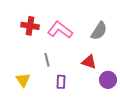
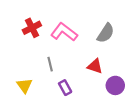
red cross: (30, 26) -> (32, 28), turned -36
purple rectangle: (61, 82) -> (65, 88), turned -32

